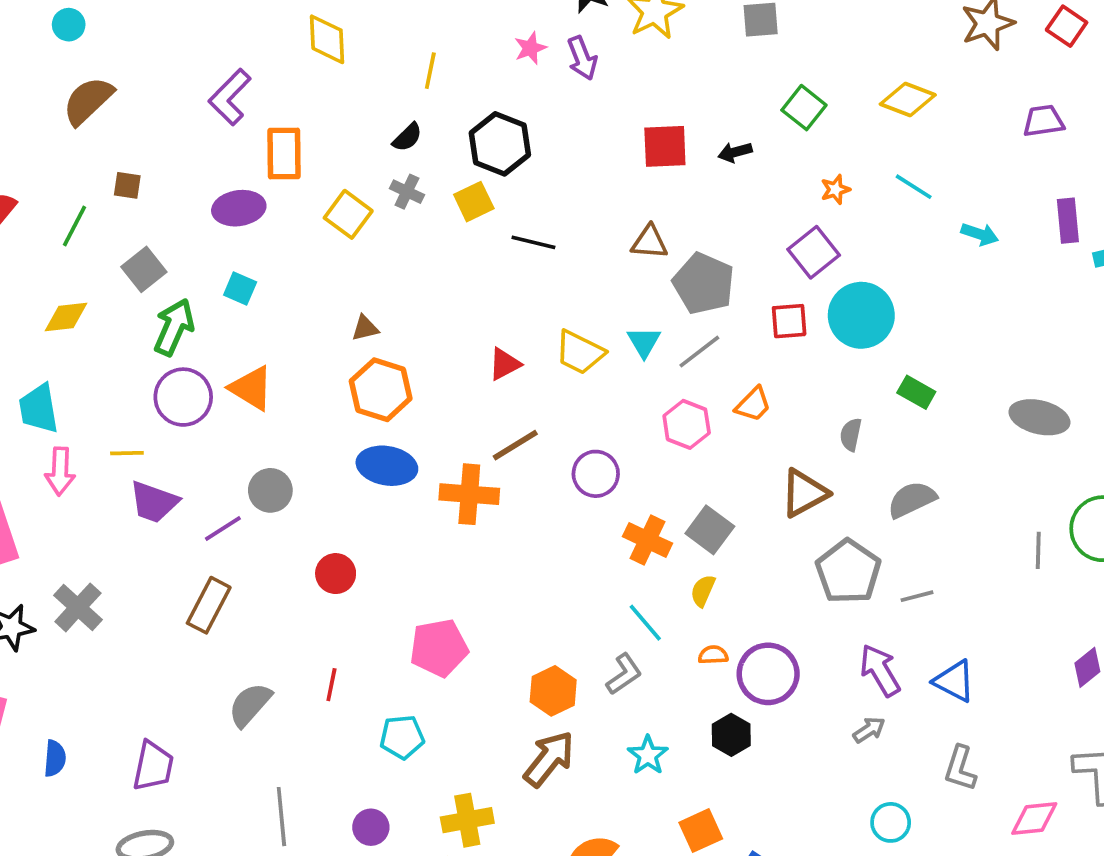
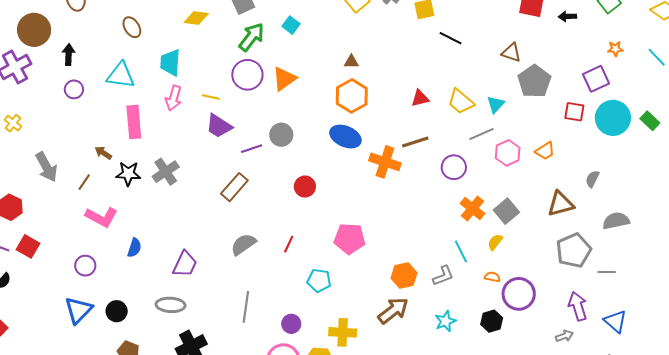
gray line: (699, 352) -> (481, 134), moved
orange triangle: (251, 388) -> (284, 79), turned 40
green rectangle: (916, 392) -> (650, 121), moved

